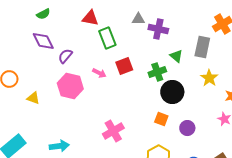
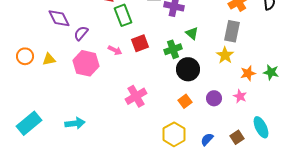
gray rectangle: (202, 47) -> (232, 31), moved
yellow triangle: (33, 98) -> (49, 59), moved, turned -32
orange square: (161, 119) -> (185, 101), moved, turned 32
purple circle: (187, 128) -> (214, 98), moved
pink cross: (113, 131) -> (136, 96), moved

